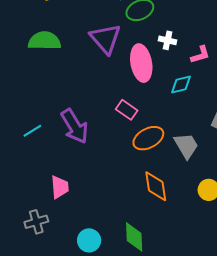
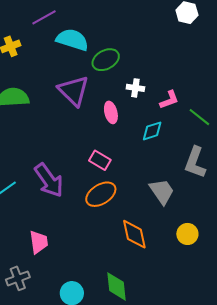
pink ellipse: (141, 63) -> (111, 112), size x0.6
orange ellipse: (148, 138) -> (101, 194), moved

